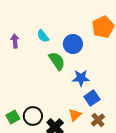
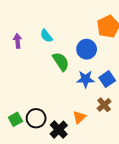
blue circle: (73, 44) -> (87, 49), moved
blue square: (92, 98) -> (107, 79), moved
brown cross: (98, 120) -> (104, 105), moved

